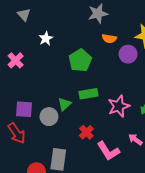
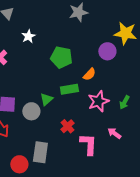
orange semicircle: (109, 39) -> (89, 74), moved, turned -56
green pentagon: (80, 60) -> (61, 57), turned -30
pink L-shape: (108, 151) -> (88, 144), turned -145

